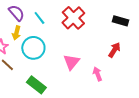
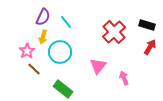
purple semicircle: (16, 13) -> (43, 17), turned 66
red cross: (73, 18) -> (114, 32), moved
red arrow: (114, 50) -> (150, 47), moved

